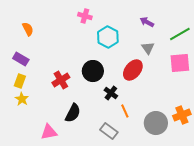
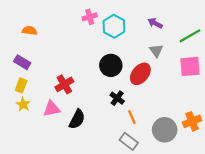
pink cross: (85, 16) -> (90, 17), turned -32
orange semicircle: (28, 29) -> (30, 31), turned -56
cyan hexagon: (108, 37) -> (114, 26), moved
black circle: (93, 71) -> (111, 65), moved
gray rectangle: (109, 131) -> (129, 141), moved
pink triangle: (49, 132) -> (52, 109), moved

